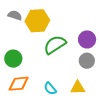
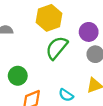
yellow hexagon: (37, 21) -> (49, 18), moved

